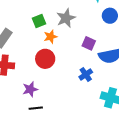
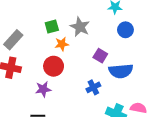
gray star: (66, 18) -> (80, 27), turned -30
purple star: (30, 89) -> (43, 89), moved

